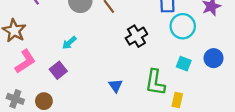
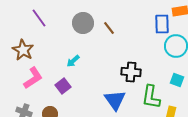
black cross: (136, 36) -> (131, 72), moved, turned 36
blue triangle: (116, 86) -> (115, 100), size x1.6

